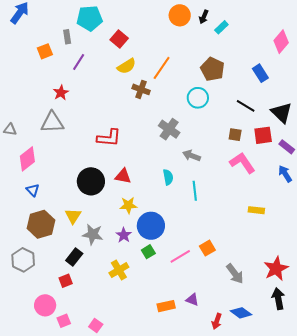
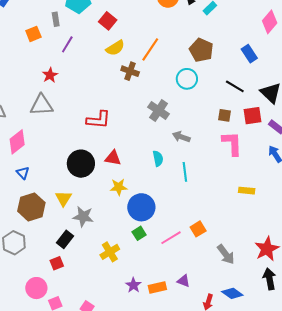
pink L-shape: (242, 163) -> (232, 143), turned 32
purple star: (124, 235) -> (133, 285), moved

